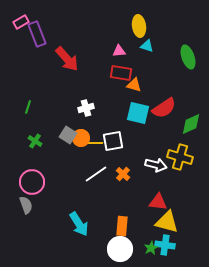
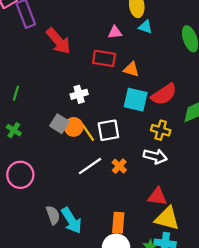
red rectangle: (121, 73) -> (104, 58), moved
green cross: (35, 141) -> (14, 130), moved
yellow line: (94, 143) -> (88, 132), turned 54
yellow cross: (180, 157) -> (161, 130), moved, size x0.7
gray semicircle: (26, 205) -> (53, 215), moved

